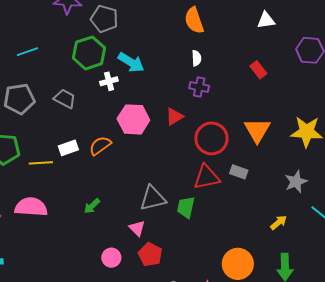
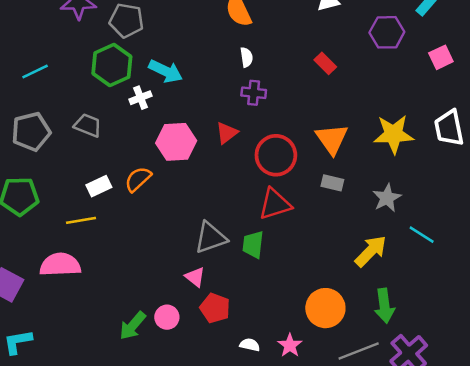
yellow line: (41, 163) -> (81, 220), moved
gray rectangle: (239, 172) -> (332, 183), moved
green arrow: (92, 206) -> (133, 326), moved, size x1.4
yellow arrow: (279, 223) -> (371, 251), size x1.6

